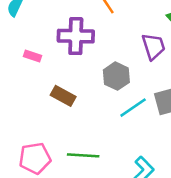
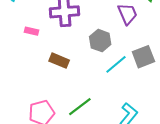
green line: (83, 155) -> (80, 107), turned -35

